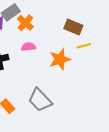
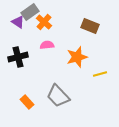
yellow line: (84, 46) -> (100, 74), moved

